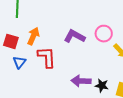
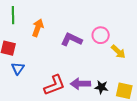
orange arrow: (33, 36) -> (38, 28), moved
red L-shape: (47, 57) -> (54, 85), moved, turned 75

